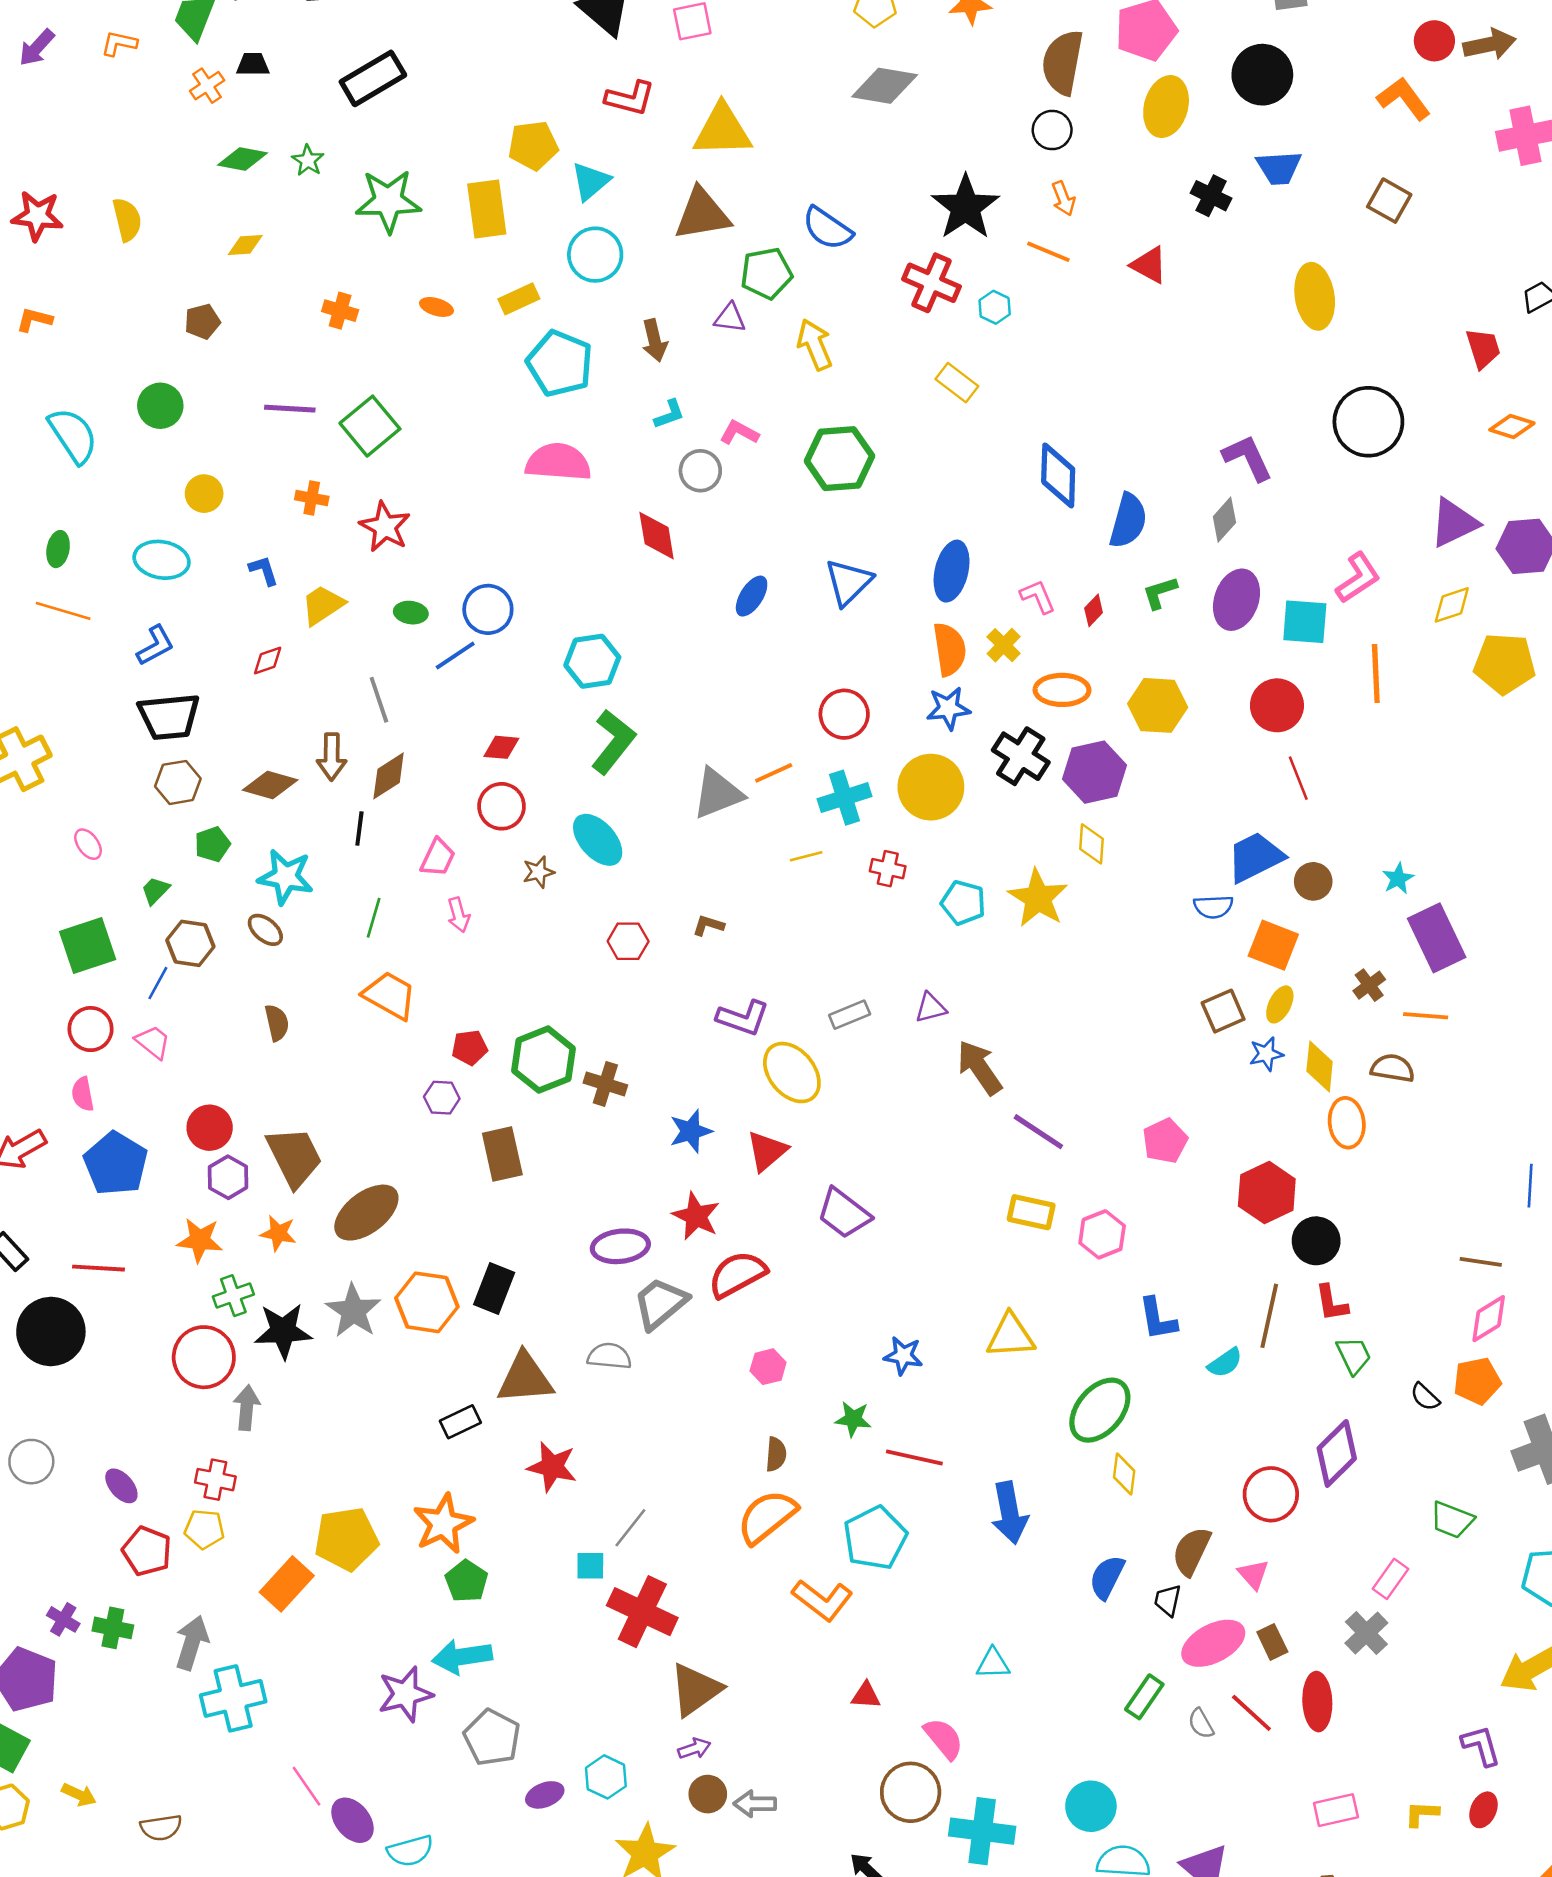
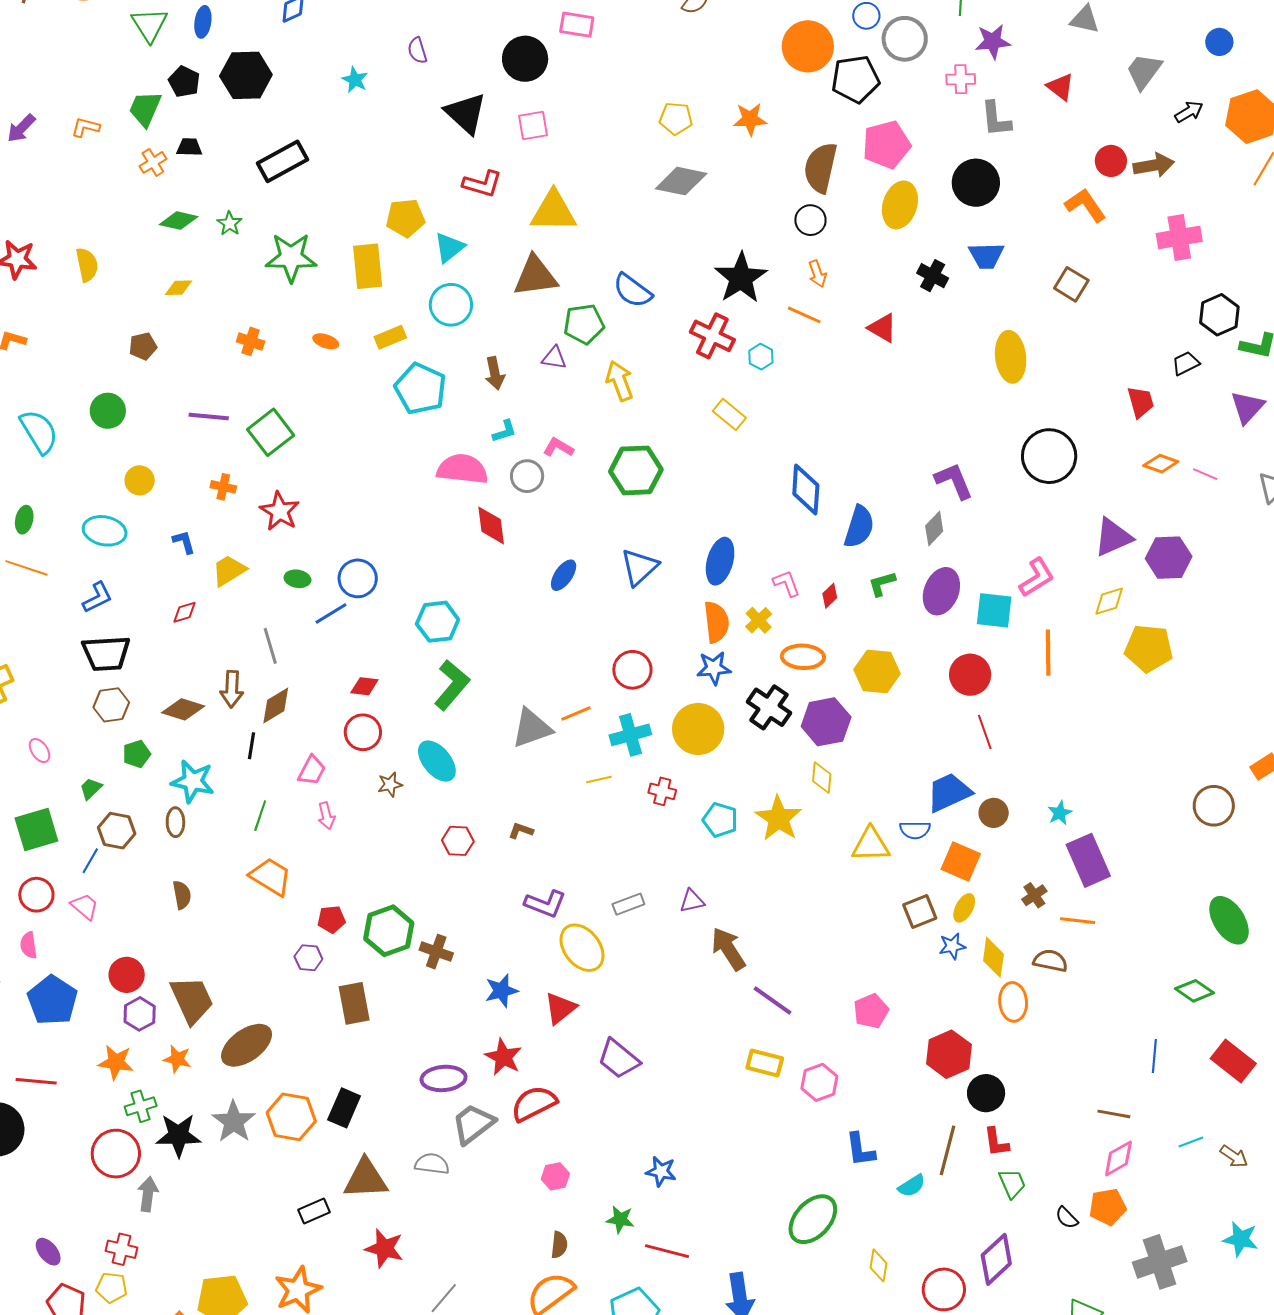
pink semicircle: (558, 462) -> (462, 469), moved
brown ellipse: (265, 930) -> (175, 822), turned 48
yellow triangle: (1011, 1336) -> (871, 845), moved
yellow diamond: (1124, 1474) -> (879, 1265), moved

